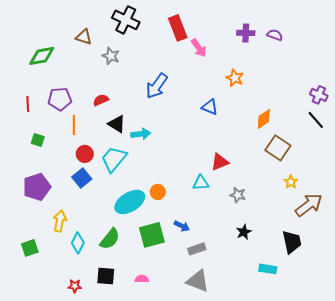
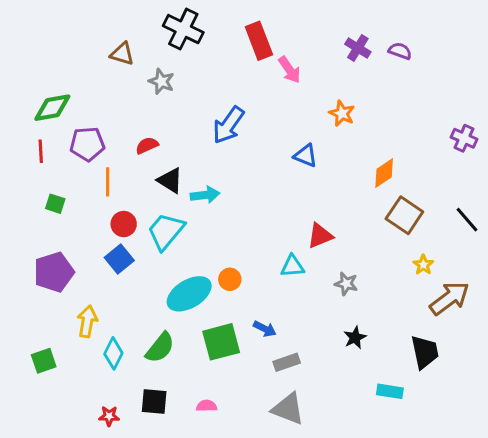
purple cross: (246, 33) -> (358, 48), turned 30
green diamond: (42, 56) -> (52, 108), moved
black line: (316, 120) -> (467, 220), moved

